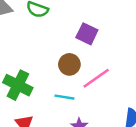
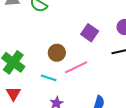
purple square: (87, 34) -> (90, 33), moved

